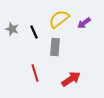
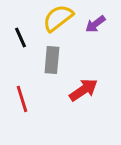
red arrow: (71, 79) -> (83, 90), moved

